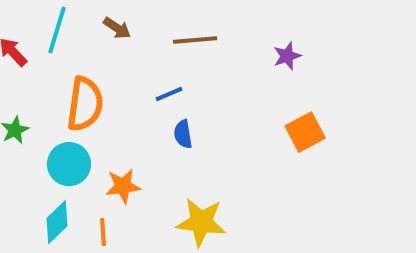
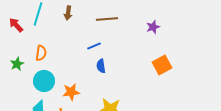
brown arrow: (117, 28) -> (68, 13), turned 64
orange semicircle: (85, 104) -> (41, 53), moved, size x0.6

